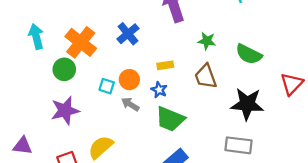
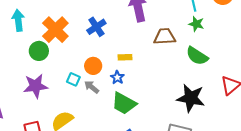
green star: (207, 41) -> (196, 24), moved
brown trapezoid: (206, 76) -> (165, 37), moved, turned 100
cyan square: (107, 86) -> (73, 79), moved

